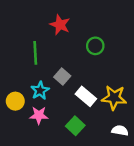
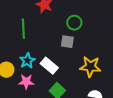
gray square: (62, 76) -> (67, 42), moved, turned -32
white rectangle: (86, 96) -> (49, 66), moved

